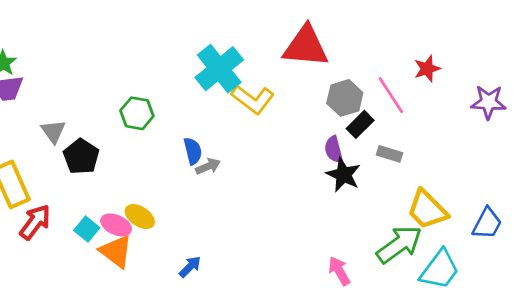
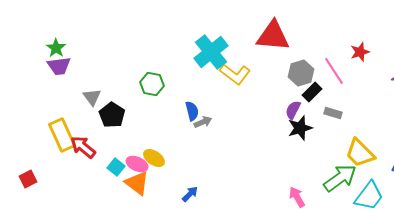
purple semicircle: (334, 150) -> (293, 110), turned 42
black star: (343, 175) -> (300, 128), turned 30
red arrow: (35, 222) -> (83, 147), moved, turned -88

